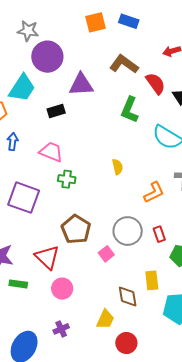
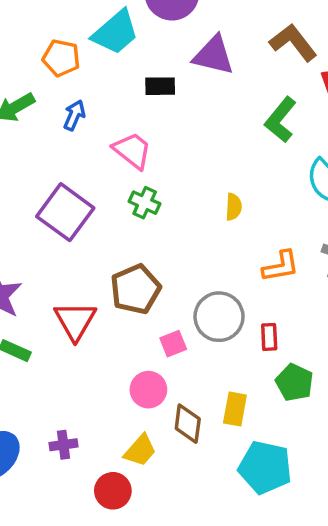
pink circle: (62, 289) -> (148, 390), moved
red circle: (126, 343) -> (113, 491), moved

